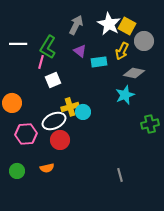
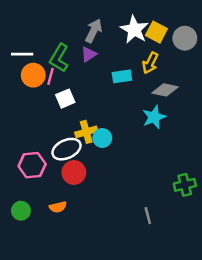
gray circle: (144, 41) -> (185, 38), moved
purple triangle: (80, 51) -> (89, 54), moved, turned 48
orange circle: (12, 103) -> (33, 75), moved
green cross: (150, 124) -> (185, 185), moved

